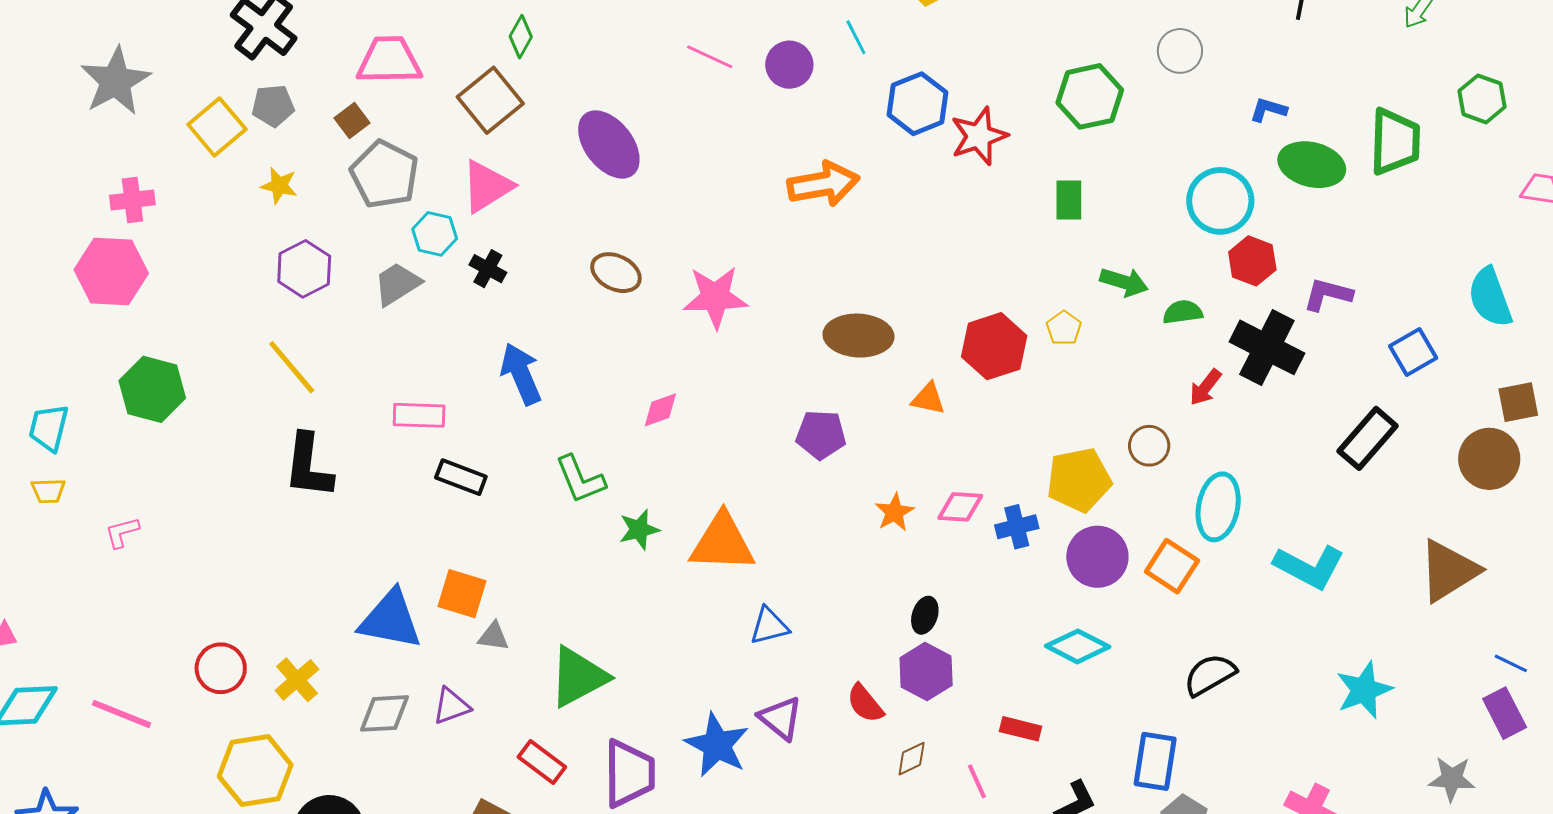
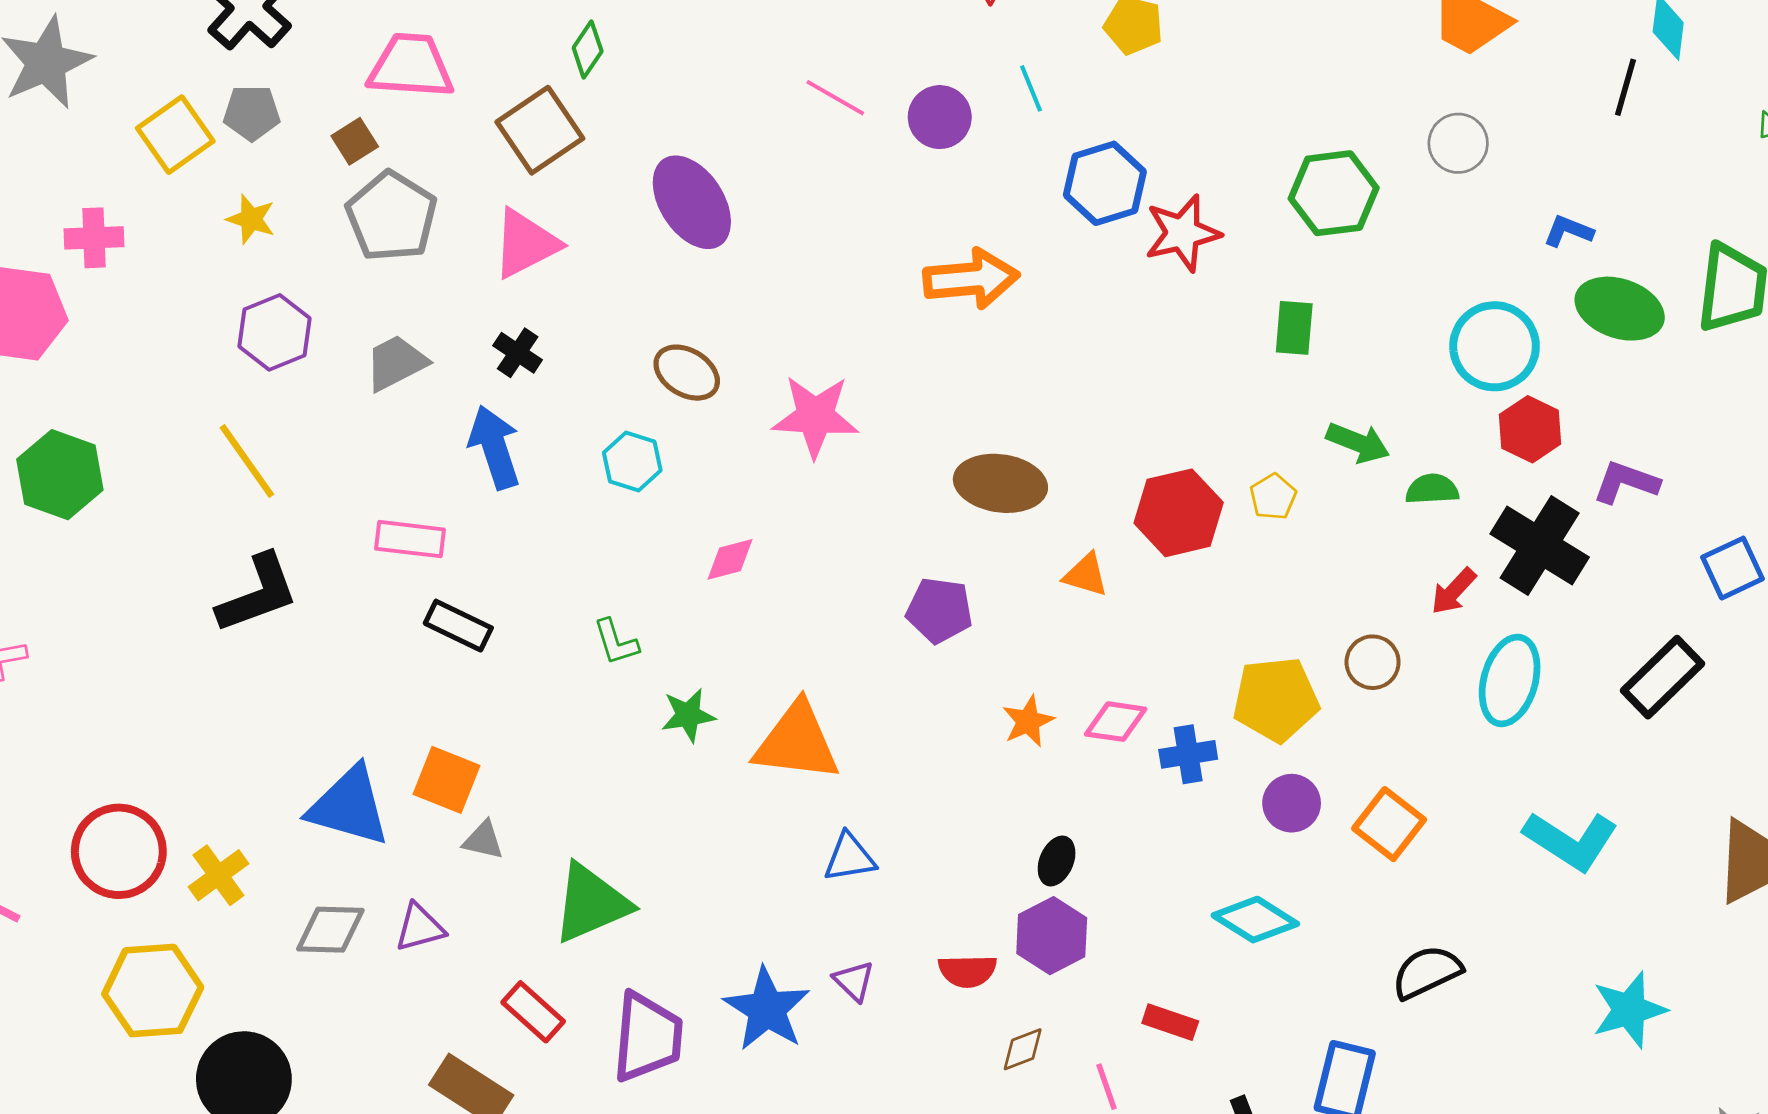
pink cross: (132, 200) -> (94, 238), moved
cyan hexagon: (435, 234) -> (632, 462), moved
blue arrow: (521, 374) -> (495, 447), moved
black L-shape: (308, 466) -> (258, 594), turned -122
green L-shape: (580, 479) -> (616, 642), size x0.7
cyan ellipse: (1218, 507) -> (1510, 680), moved
purple circle: (1097, 557) -> (1292, 803), size x0.7
red circle: (221, 668) -> (119, 851), size x1.4
red semicircle: (865, 703) -> (967, 971), turned -57
purple triangle: (780, 718) -> (854, 981), size x0.7

